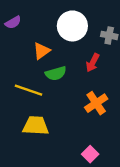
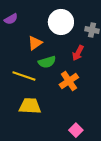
orange cross: (96, 103) -> (69, 81), moved

